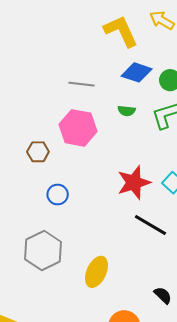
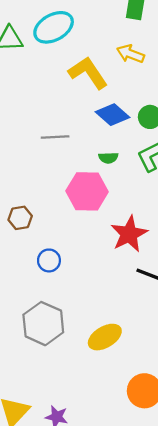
blue diamond: (137, 72) -> (112, 115), turned 32
pink hexagon: (78, 128) -> (87, 191), moved
yellow ellipse: (97, 272) -> (105, 337), turned 44

